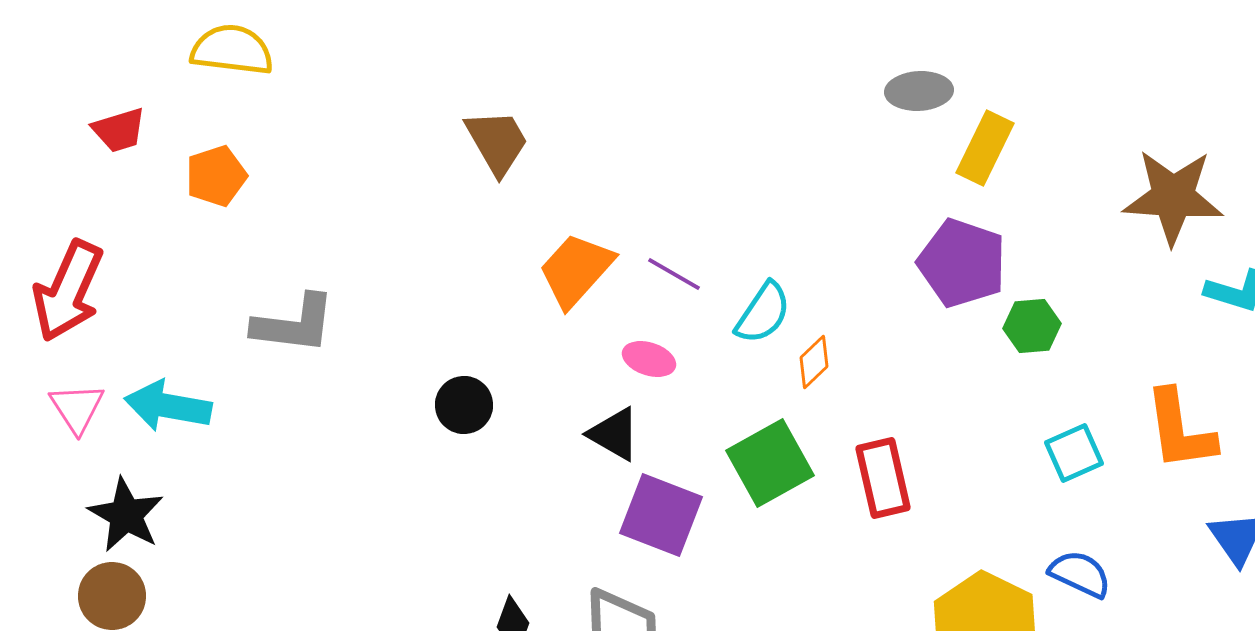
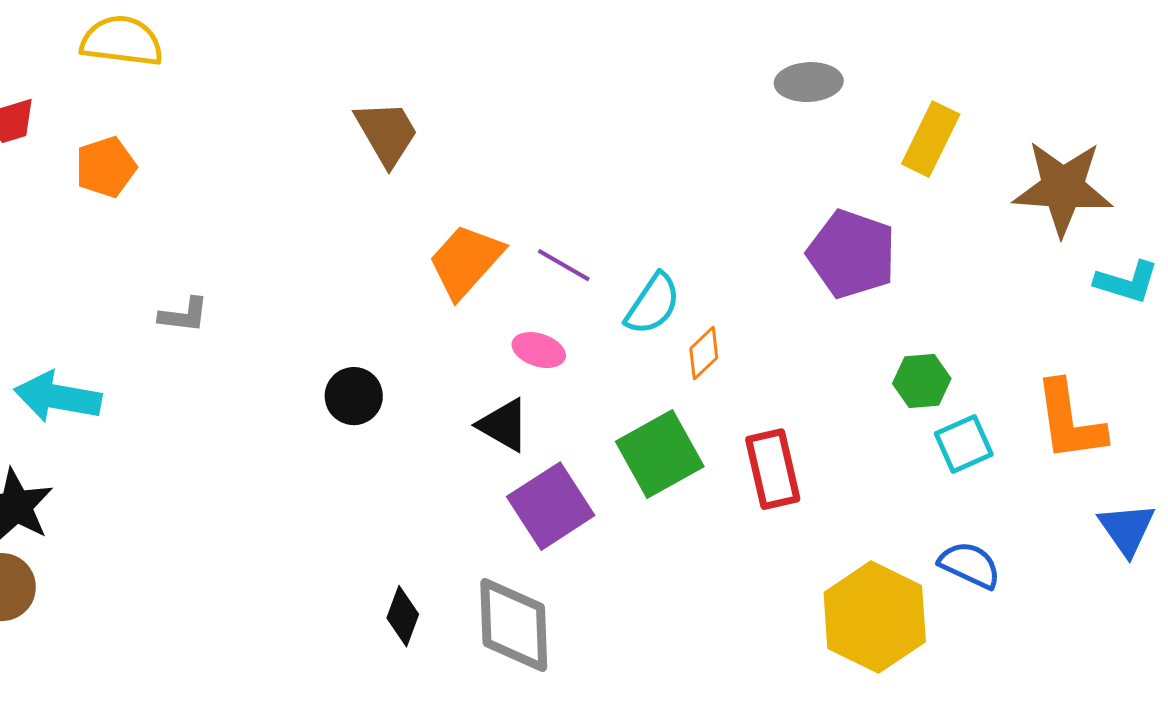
yellow rectangle: (985, 148) -> (931, 139), moved
gray L-shape: (294, 324) -> (184, 315), size x0.6
green hexagon: (1032, 326) -> (922, 381), moved
purple square: (661, 515) -> (551, 506), turned 36

